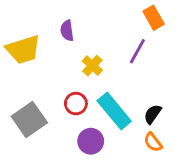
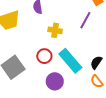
yellow cross: (92, 66) -> (55, 30), turned -32

